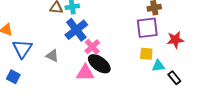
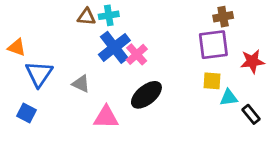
pink cross: (92, 47) -> (137, 54), moved
black ellipse: (99, 64) -> (146, 95), turned -75
pink triangle: (85, 73) -> (106, 117), moved

